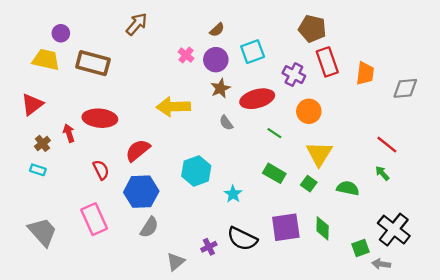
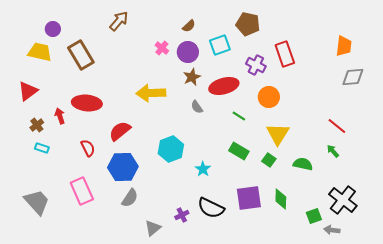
brown pentagon: (312, 29) -> (248, 24), moved
brown rectangle: (93, 63) -> (81, 55), turned 44
orange trapezoid: (365, 73) -> (344, 46), moved
cyan rectangle: (38, 170) -> (42, 148), moved

